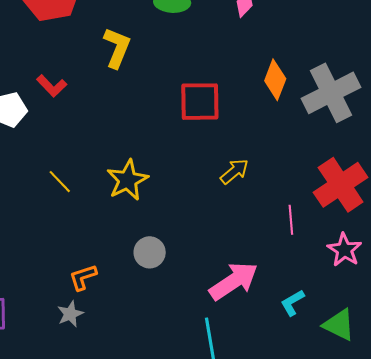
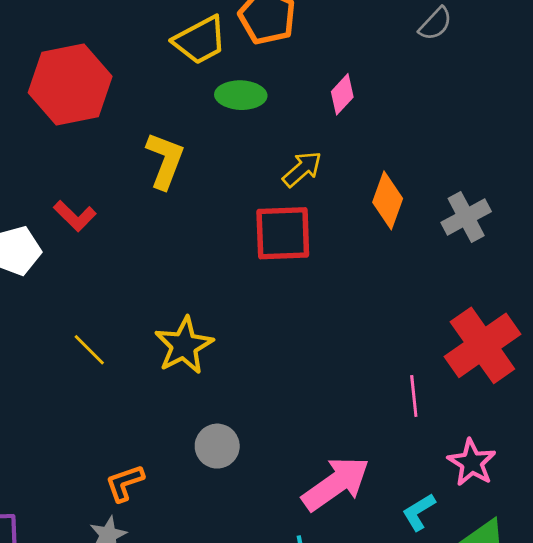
gray cross: (331, 93) -> (466, 217), size x0.6
yellow arrow: (234, 171) -> (302, 169), moved
pink star: (344, 250) -> (472, 463), moved

